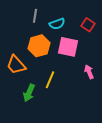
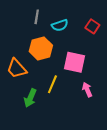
pink square: (68, 47) -> (75, 62), moved
pink arrow: (89, 72) -> (87, 90), moved

